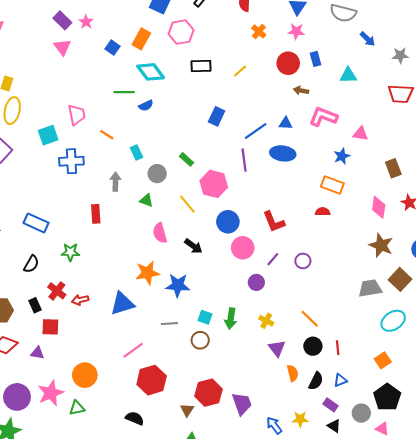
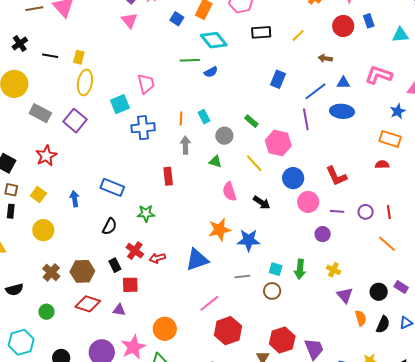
brown arrow: (301, 91) -> (325, 58), moved
orange line: (107, 135) -> (181, 118), moved, turned 64
purple line: (273, 259) -> (337, 211), turned 56
orange line: (310, 319) -> (387, 244), moved
red line: (338, 348) -> (389, 212), moved
purple rectangle: (330, 405) -> (401, 287), moved

